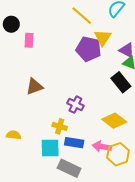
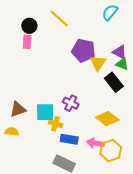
yellow line: (82, 15) -> (59, 19), moved
black circle: (11, 24) -> (29, 26), moved
yellow triangle: (103, 38) -> (98, 63), moved
brown triangle: (34, 86) -> (18, 109), moved
cyan square: (50, 148) -> (45, 112), moved

